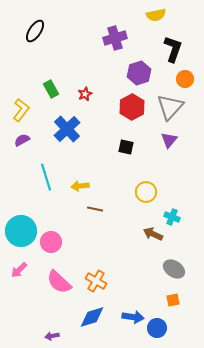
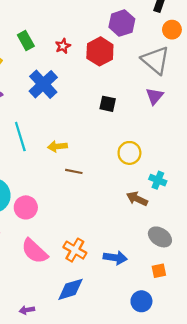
red hexagon: (132, 107) -> (100, 51), moved
gray triangle: (170, 107) -> (156, 60), turned -32
blue arrow: (133, 317) -> (115, 258), moved

